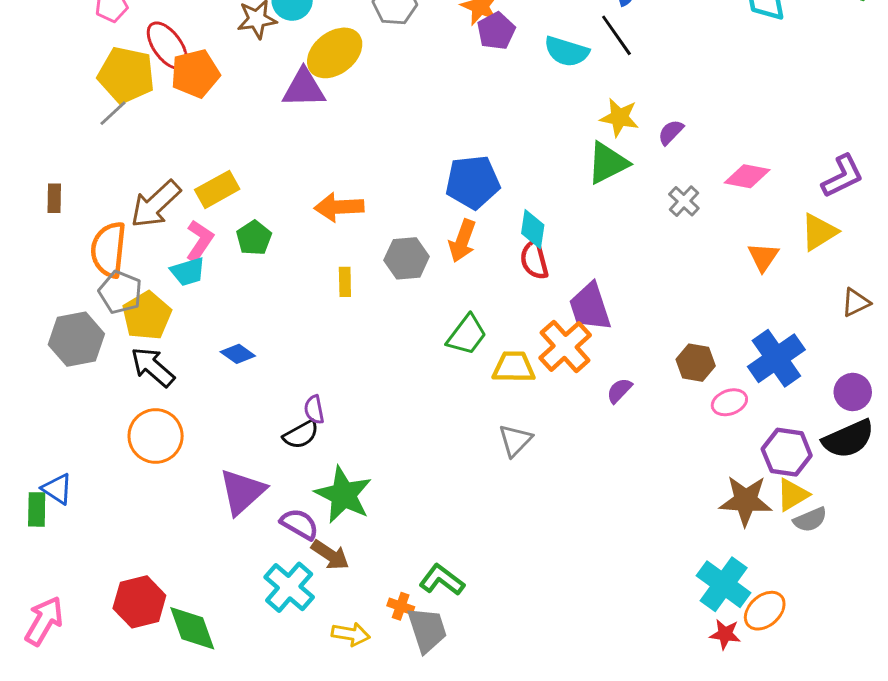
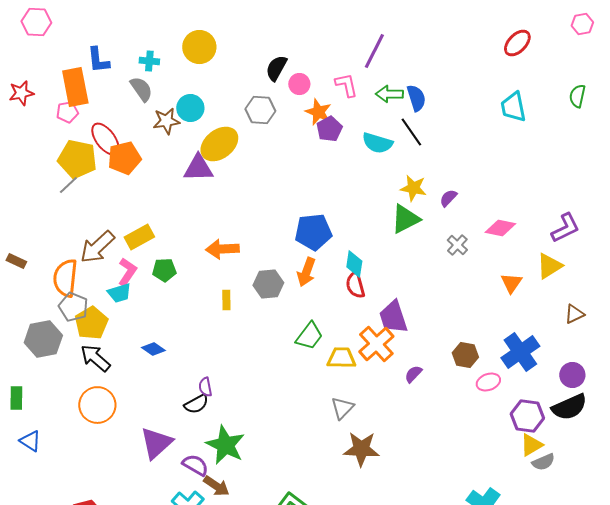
brown rectangle: (54, 198) -> (16, 261), moved, turned -66
green pentagon: (254, 238) -> (164, 270), turned 30
brown star: (746, 501) -> (361, 449), moved
green rectangle: (37, 509) -> (16, 398), moved

